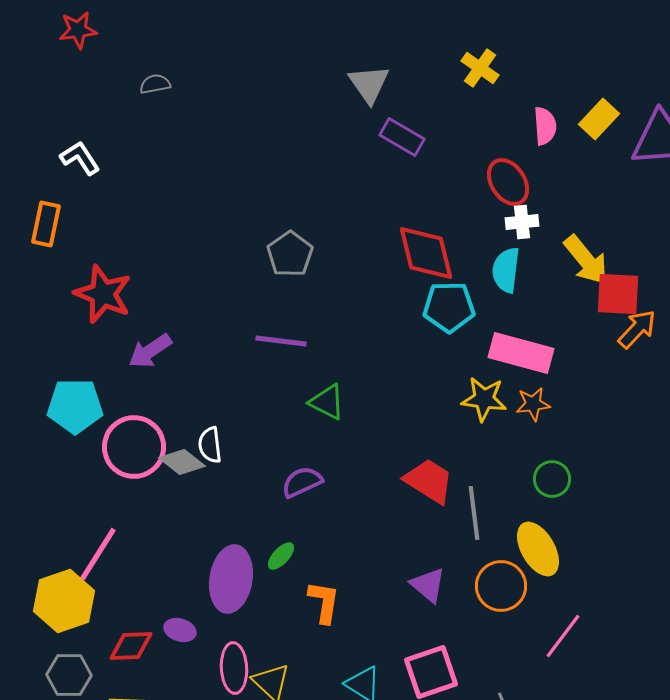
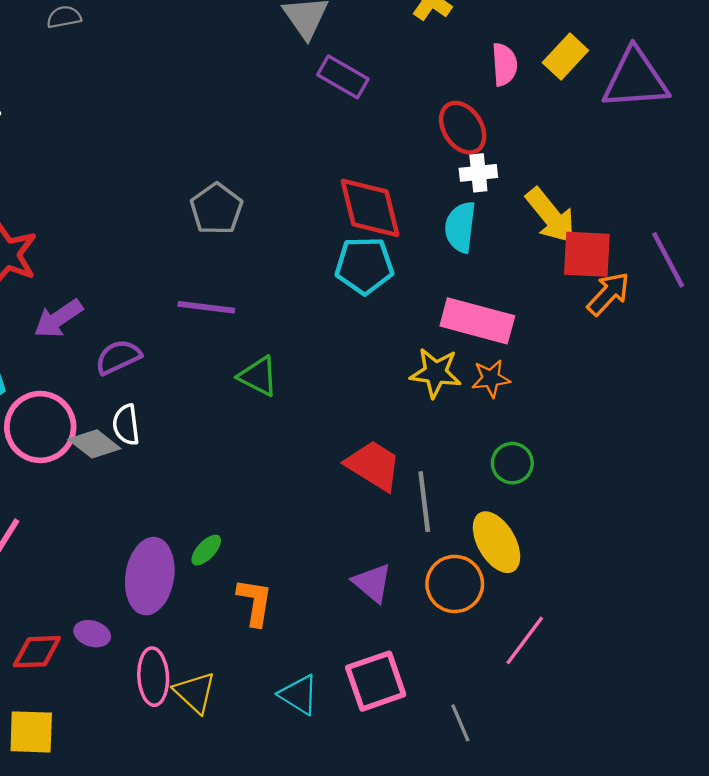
cyan pentagon: (449, 307) -> (364, 265), moved
purple semicircle: (302, 482) -> (118, 357), moved

